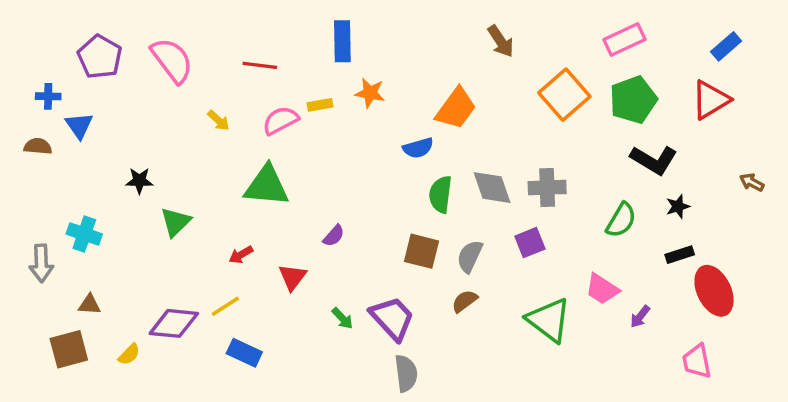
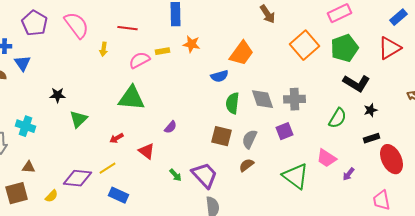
yellow arrow: (219, 120) -> (104, 49), moved, turned 56
red triangle: (292, 277) -> (146, 151), turned -30

